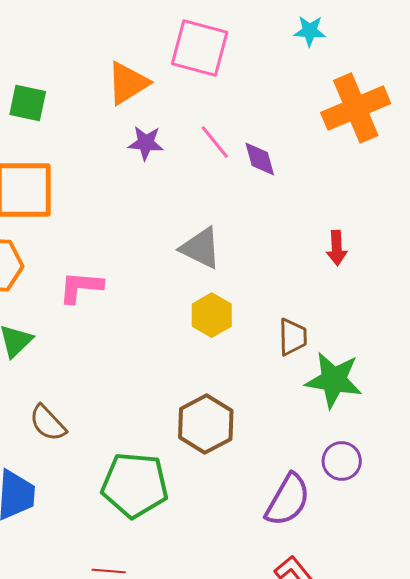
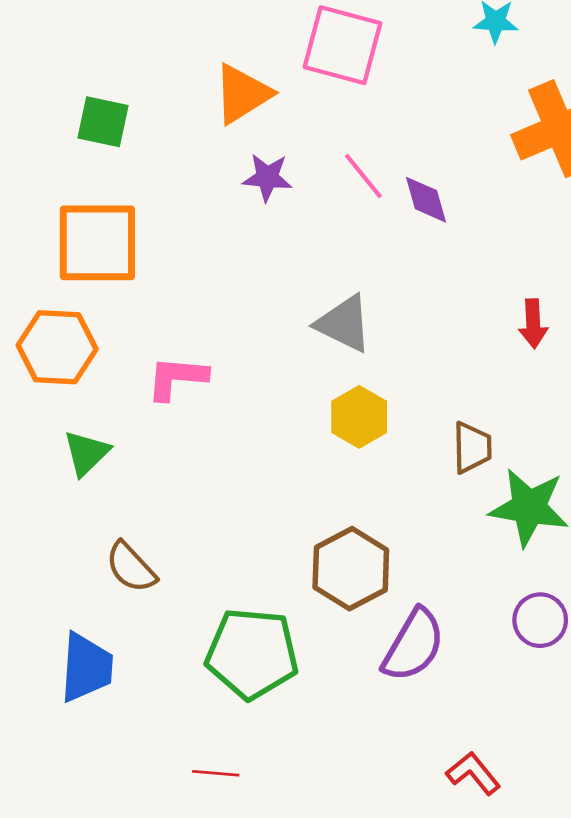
purple semicircle: (288, 500) -> (413, 645), moved

